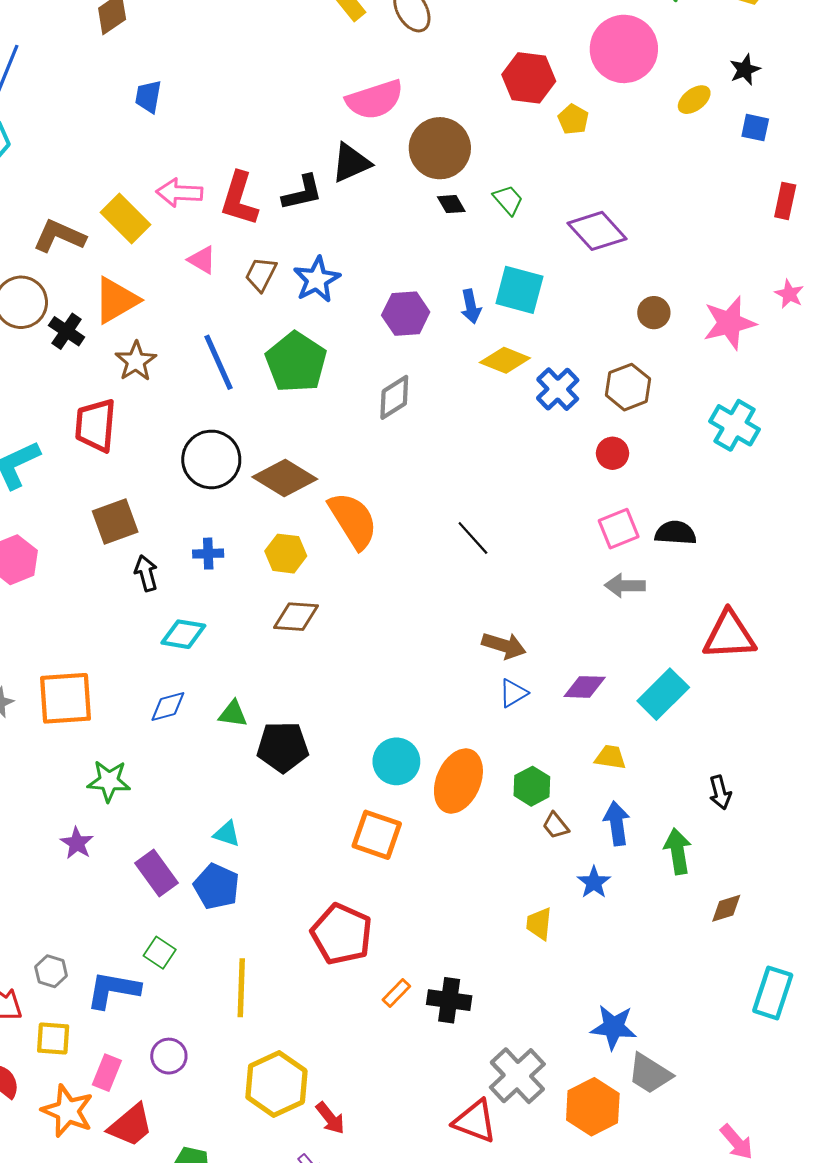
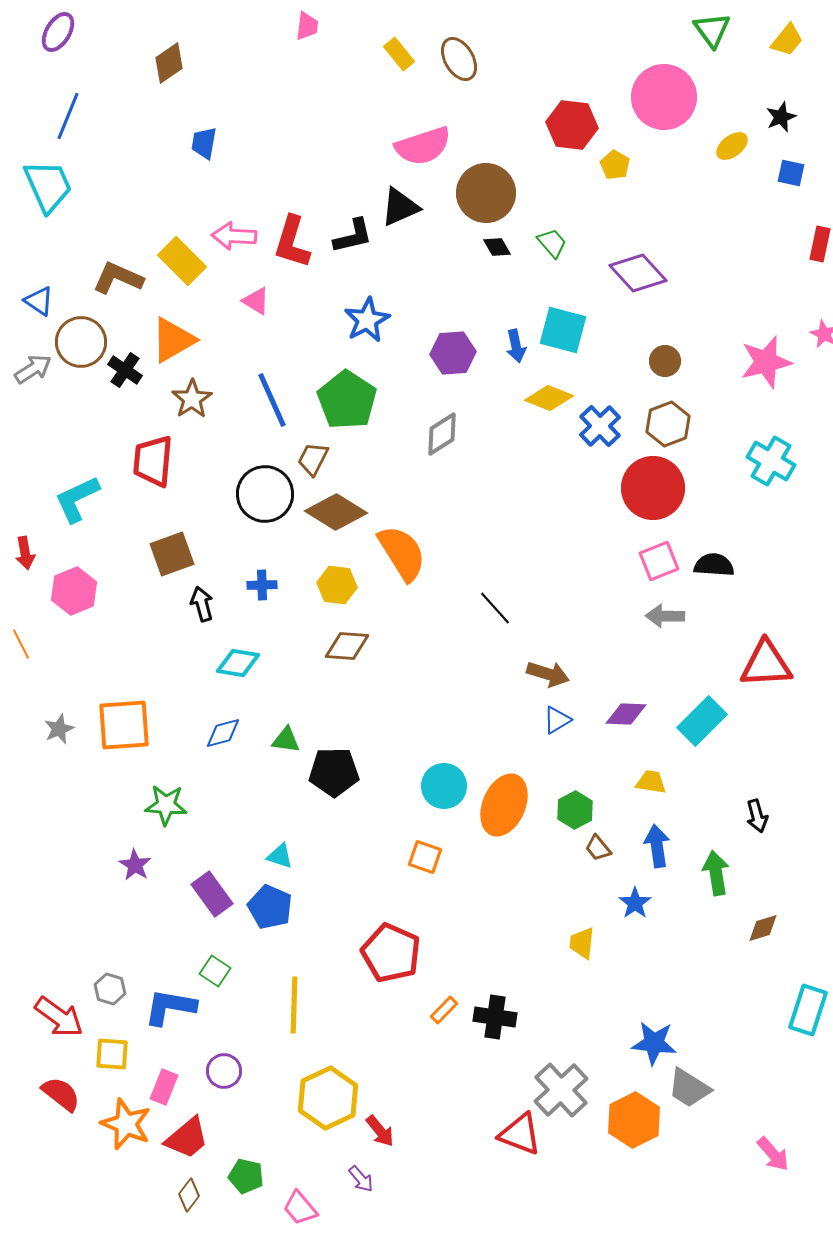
brown trapezoid: (261, 274) -> (313, 459), moved
brown circle: (654, 313) -> (665, 361), moved
red circle: (612, 453) -> (653, 488), size x2.0
black line: (473, 538) -> (495, 608), moved
orange square: (377, 835) -> (425, 857), size x0.7

